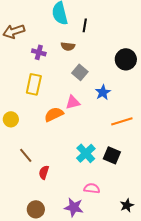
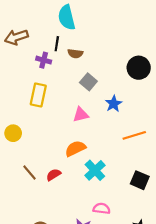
black line: (85, 25) -> (57, 44), moved
orange semicircle: (54, 114) -> (75, 148), moved
black square: (112, 155) -> (140, 180), moved
red semicircle: (44, 172) -> (54, 175), moved, turned 40

